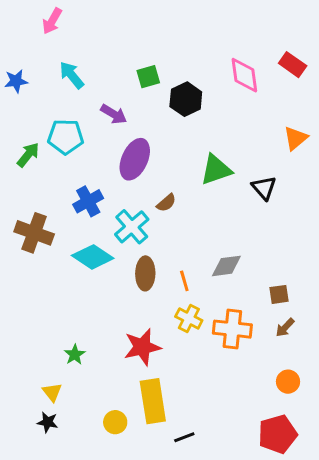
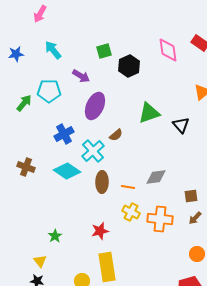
brown cross: (34, 233) -> (26, 167), moved, size x0.7
orange line: (184, 281) -> (128, 187), turned -64
red star: (142, 347) -> (100, 231), size x0.7

